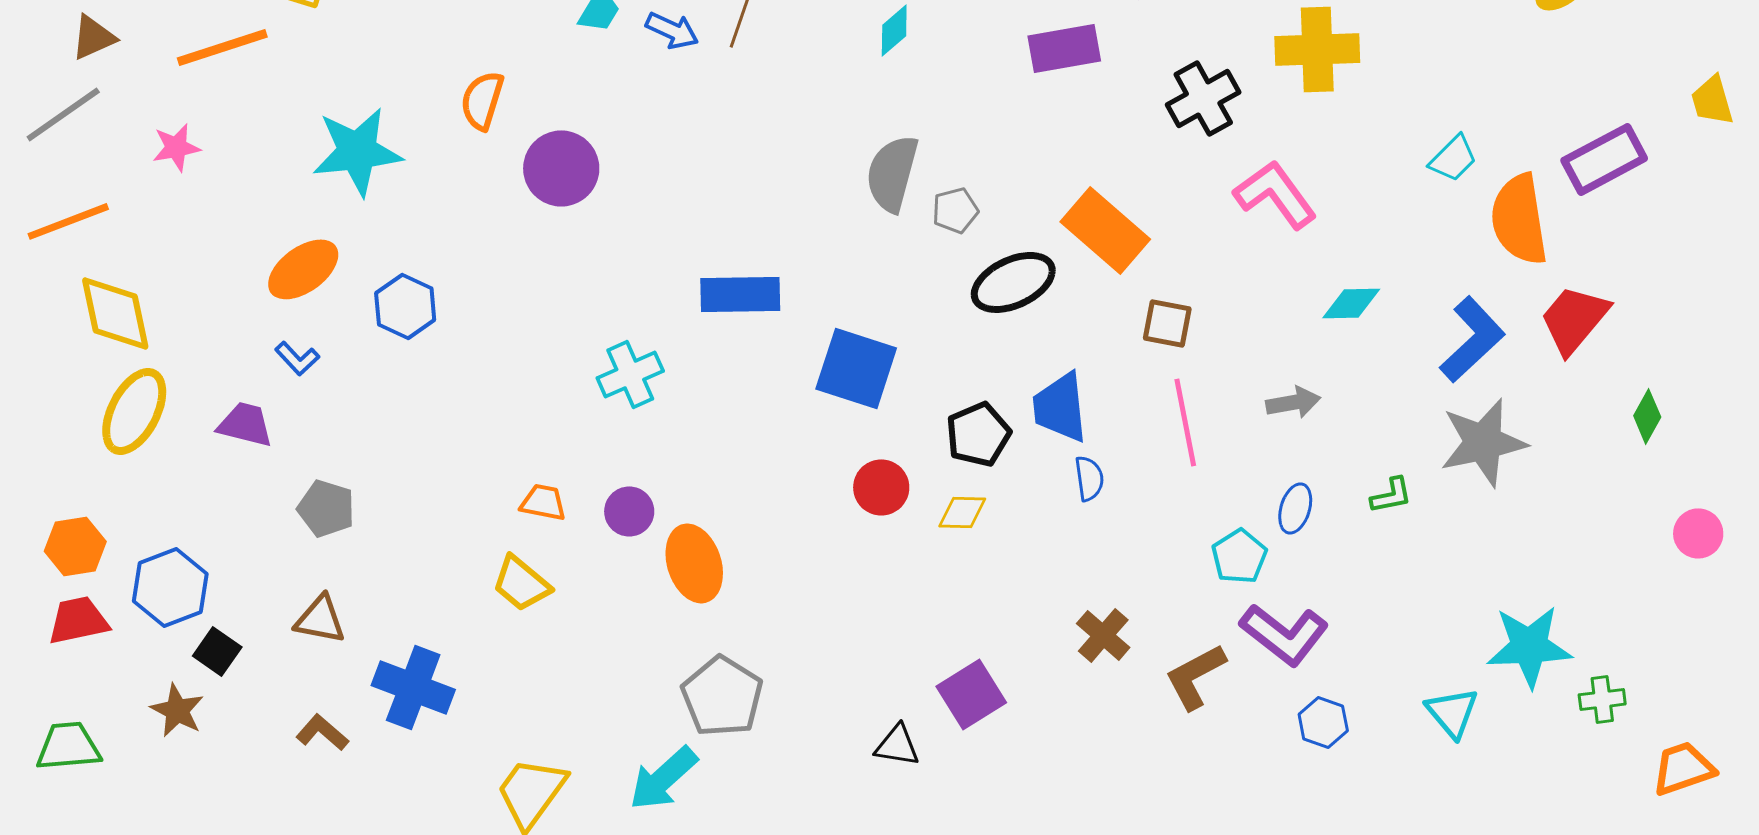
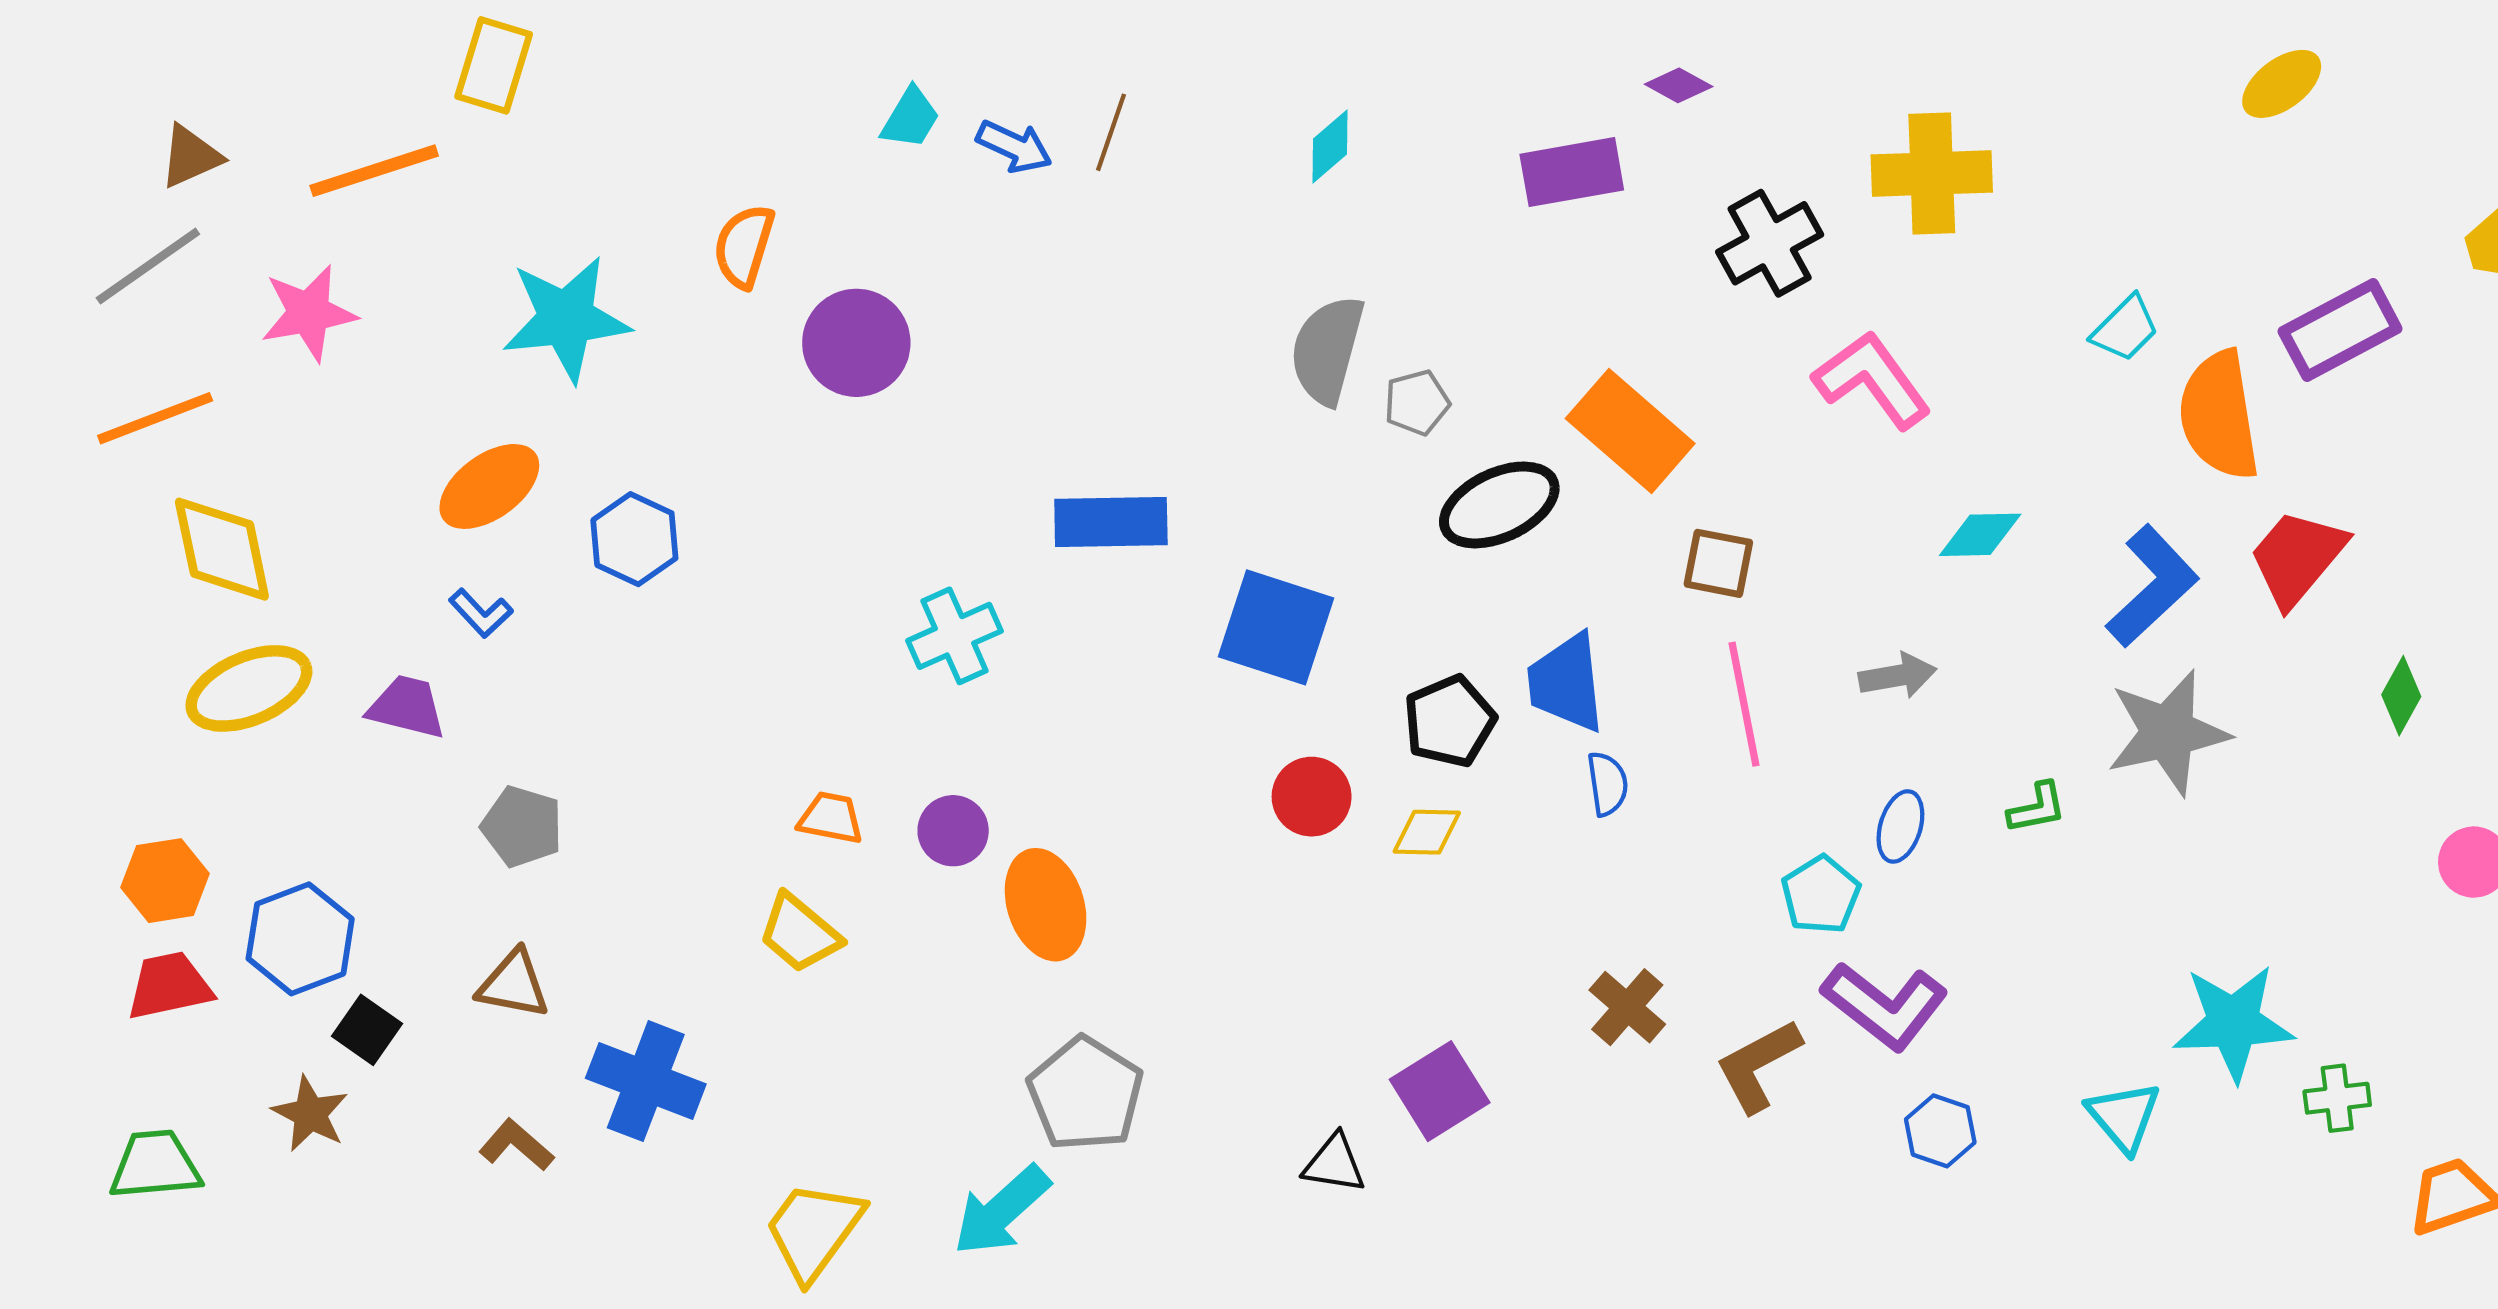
pink star: (176, 147) -> (309, 313), size x1.4
yellow ellipse: (134, 411) -> (249, 688), turned 40

